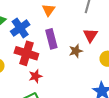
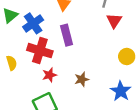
red triangle: (90, 35) -> (114, 21), moved
brown star: (76, 51) -> (82, 79), moved

